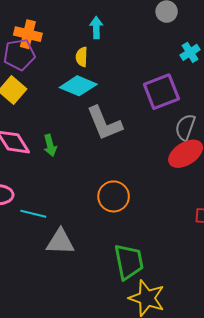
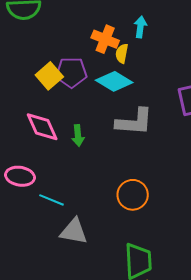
orange cross: (28, 34) -> (105, 39), moved
purple pentagon: (19, 55) -> (71, 72), moved
gray L-shape: (104, 123) -> (134, 122), turned -72

